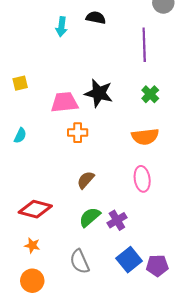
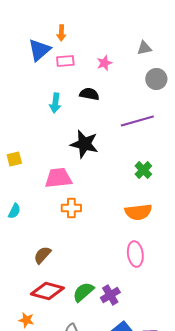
purple line: (144, 45) -> (137, 121), turned 76
black star: (99, 93) -> (84, 144), moved
brown semicircle: (86, 180) -> (42, 255), moved
red diamond: (35, 209) -> (47, 291), moved

